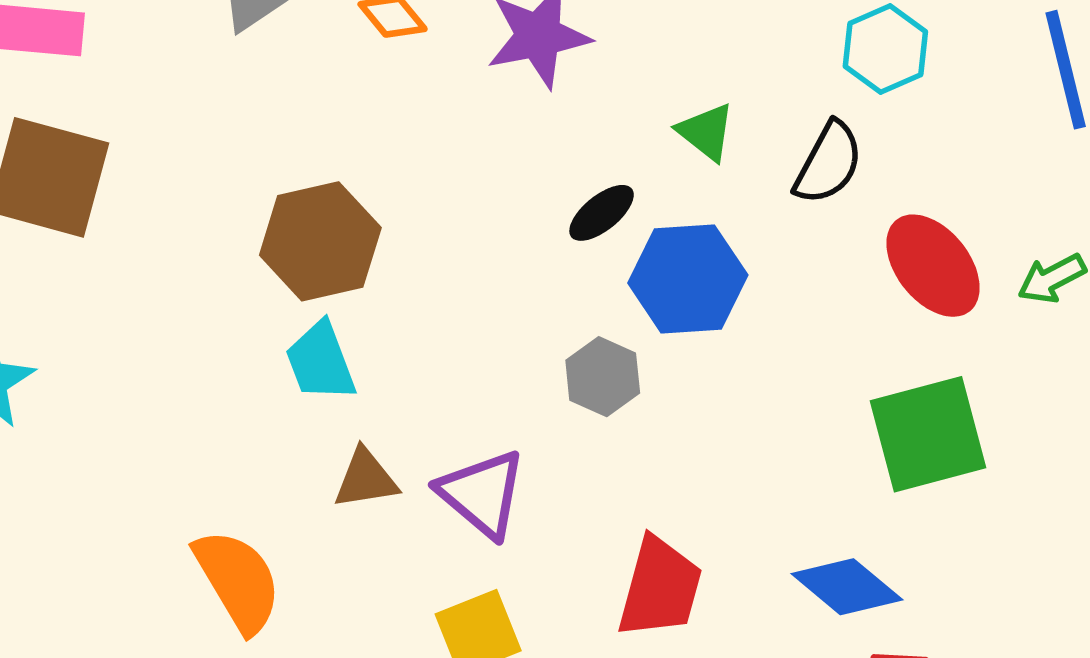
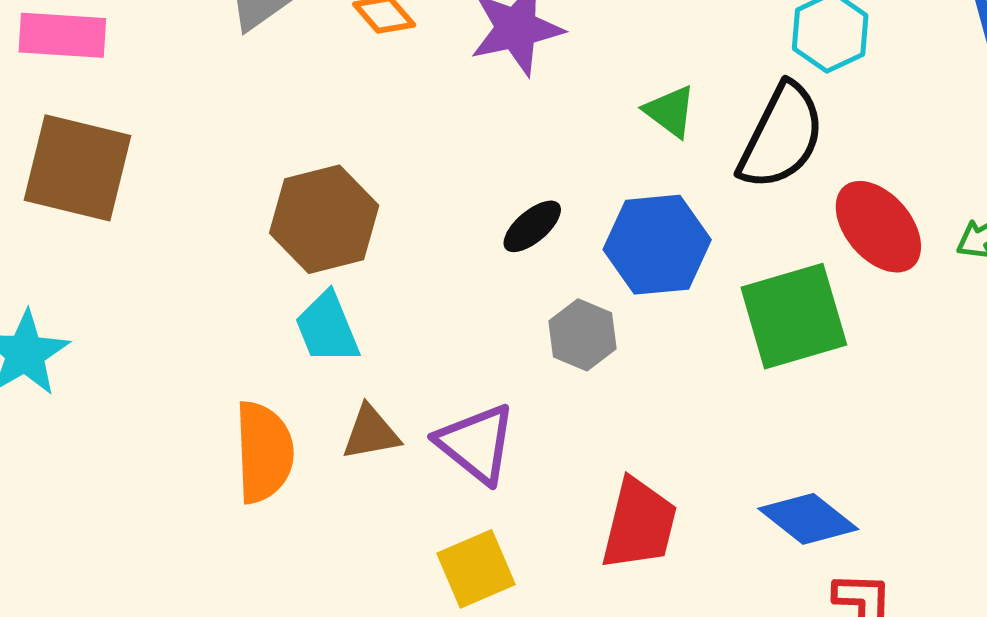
black semicircle: (828, 163) -> (781, 136), size x1.4
black ellipse: (602, 213) -> (532, 226), moved
green square: (928, 434) -> (794, 316), moved
orange semicircle: (238, 581) -> (264, 452), moved, turned 30

